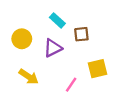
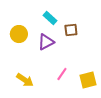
yellow square: (98, 69) -> (88, 80), moved
yellow arrow: (29, 77) -> (25, 80), moved

